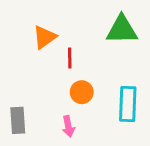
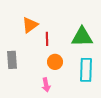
green triangle: (122, 30) -> (82, 37), moved
gray rectangle: (18, 120) -> (12, 60), moved

